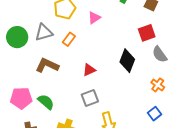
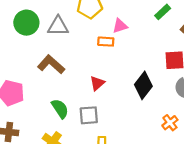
orange rectangle: (69, 39) -> (106, 42), moved, turned 40
red triangle: (89, 70) -> (97, 83), turned -32
green semicircle: (46, 102) -> (60, 109), moved

